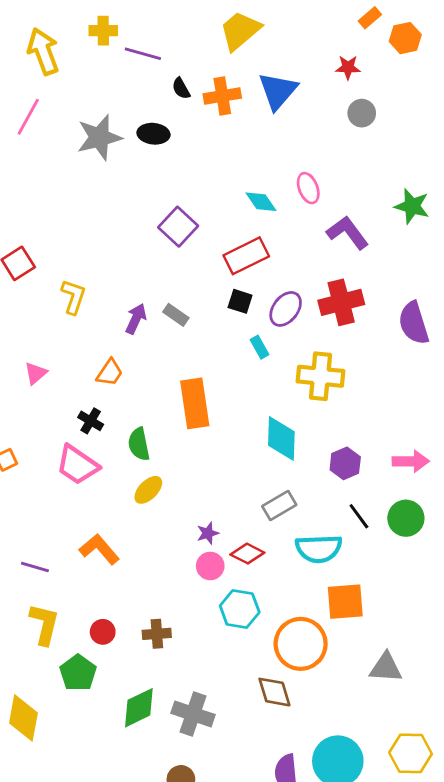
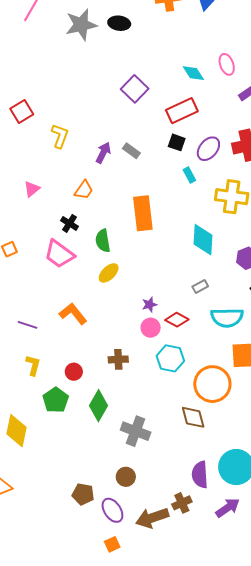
gray rectangle: (279, 505) -> (200, 286), size x0.7
yellow L-shape: (44, 624) -> (33, 365), size x0.7
brown cross: (157, 634) -> (118, 359), moved
green diamond: (139, 708) -> (99, 406), moved, turned -36

